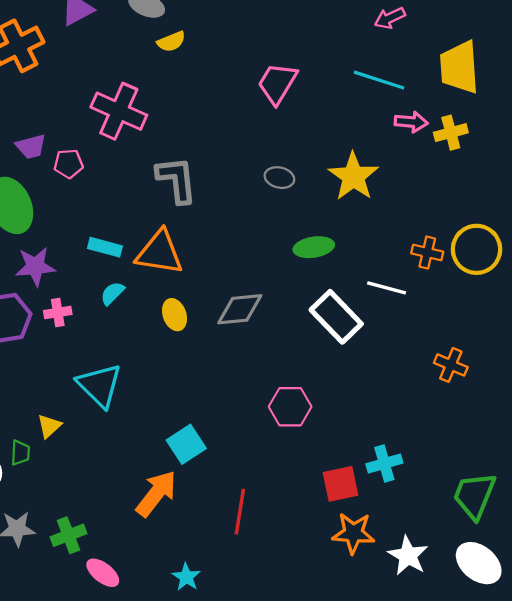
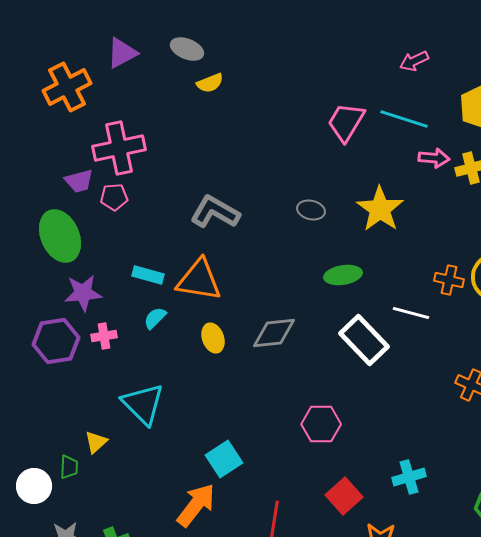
pink trapezoid: (277, 83) -> (346, 122), moved
pink cross: (119, 111) -> (119, 148), moved, turned -36
gray L-shape: (177, 180) -> (215, 212), turned -54
red square: (340, 484) -> (344, 496), moved, turned -30

